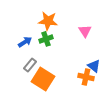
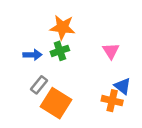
pink triangle: (85, 31) -> (111, 51), moved
blue arrow: (25, 42) -> (32, 55), turned 32

